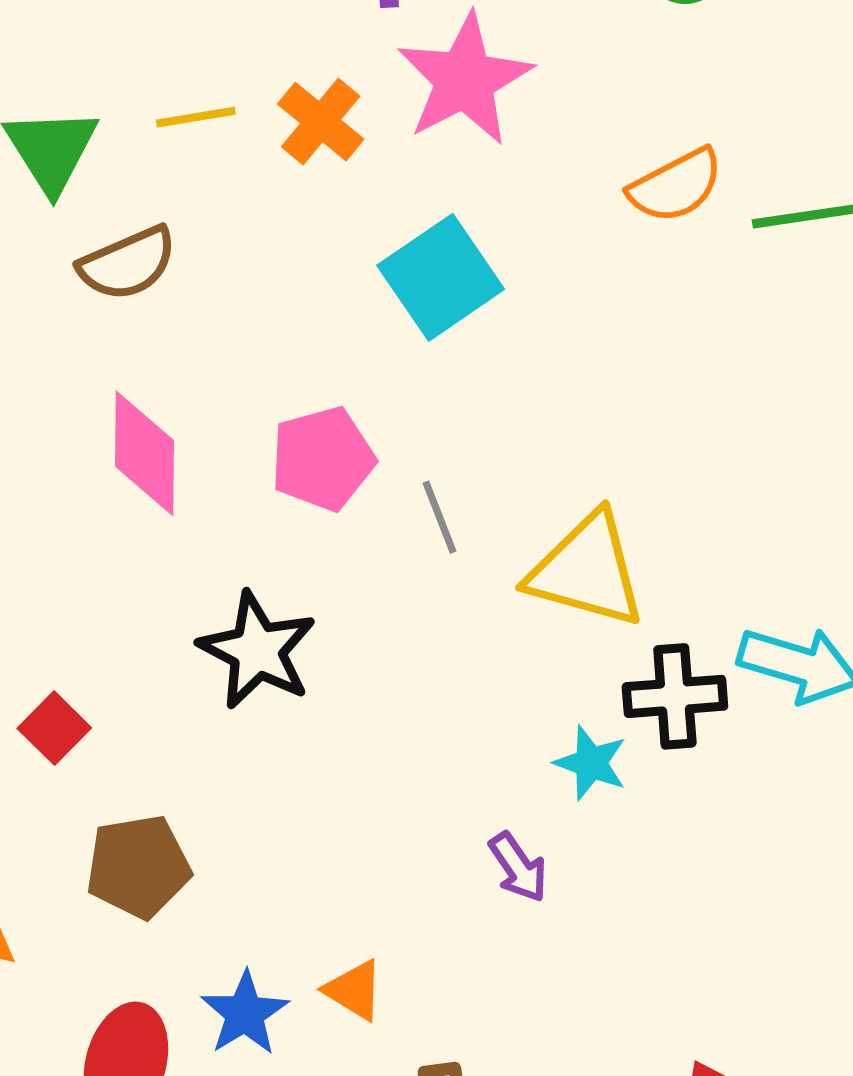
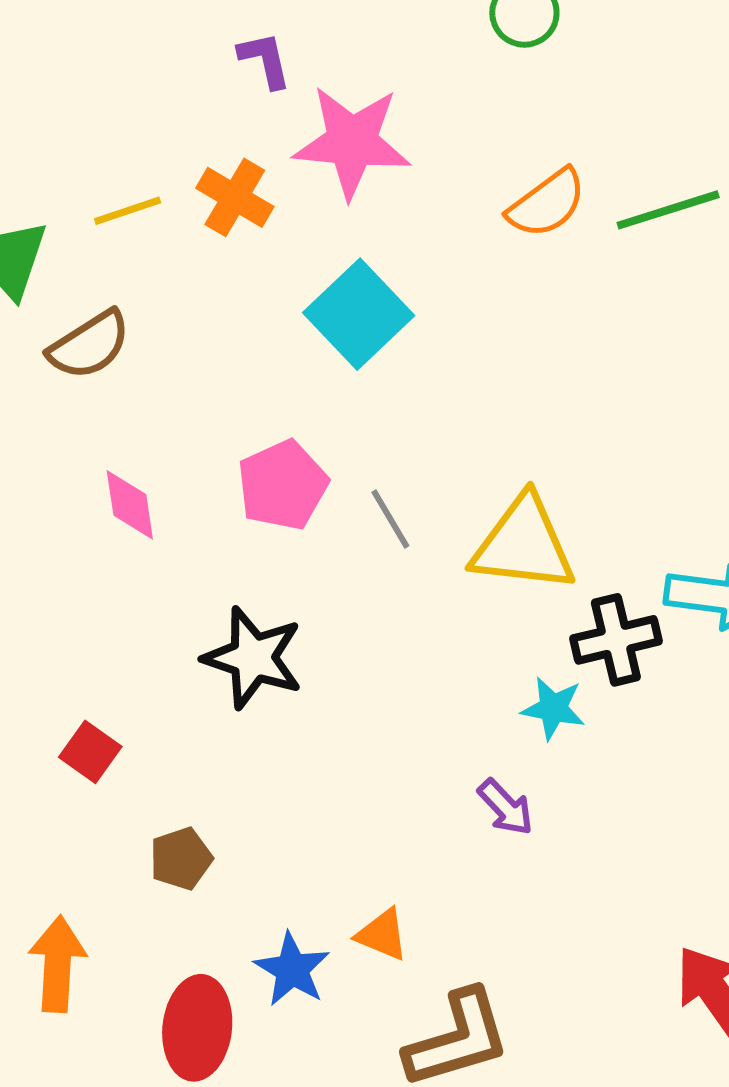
pink star: (465, 80) -> (352, 142), turned -30
pink diamond: (145, 453) -> (130, 505), size x0.7
brown pentagon: (138, 867) -> (181, 859), size x0.7

